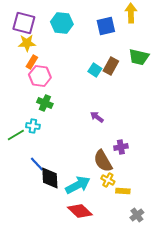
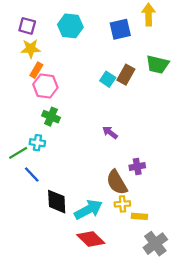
purple square: (24, 23) -> (27, 26), size x0.7
blue line: (37, 164) -> (32, 174), moved
yellow cross: (108, 180) -> (122, 204), turned -32
gray cross: (137, 215) -> (155, 244), size x1.5

